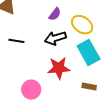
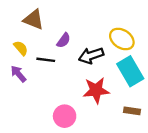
purple semicircle: (55, 14) -> (64, 40), moved

